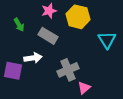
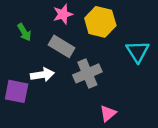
gray cross: (68, 70) -> (87, 73), moved

